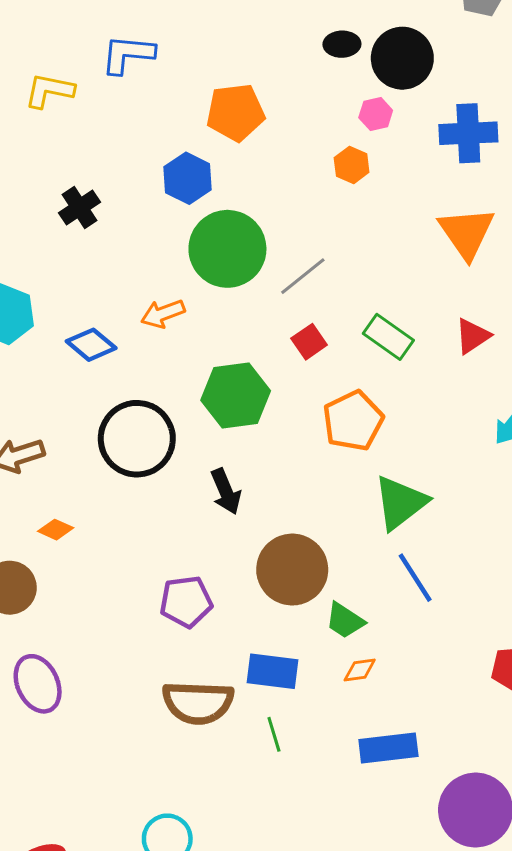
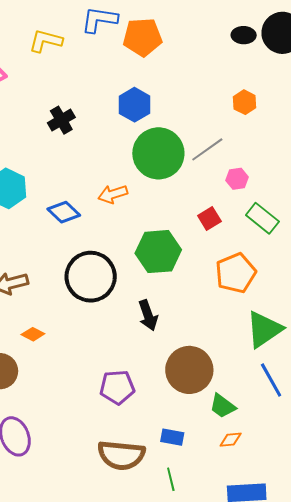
black ellipse: (342, 44) -> (244, 35), moved
orange pentagon: (235, 112) -> (143, 37), moved
pink hexagon: (376, 114) -> (237, 179), moved
gray line: (303, 276) -> (207, 149), moved
blue rectangle: (273, 671) -> (172, 437), size x0.7

